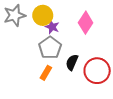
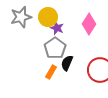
black semicircle: (72, 62) -> (67, 63), moved

